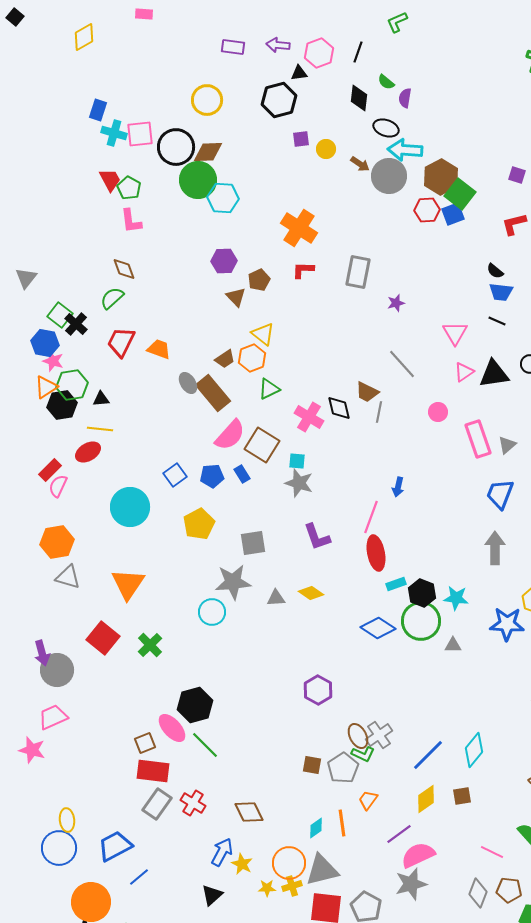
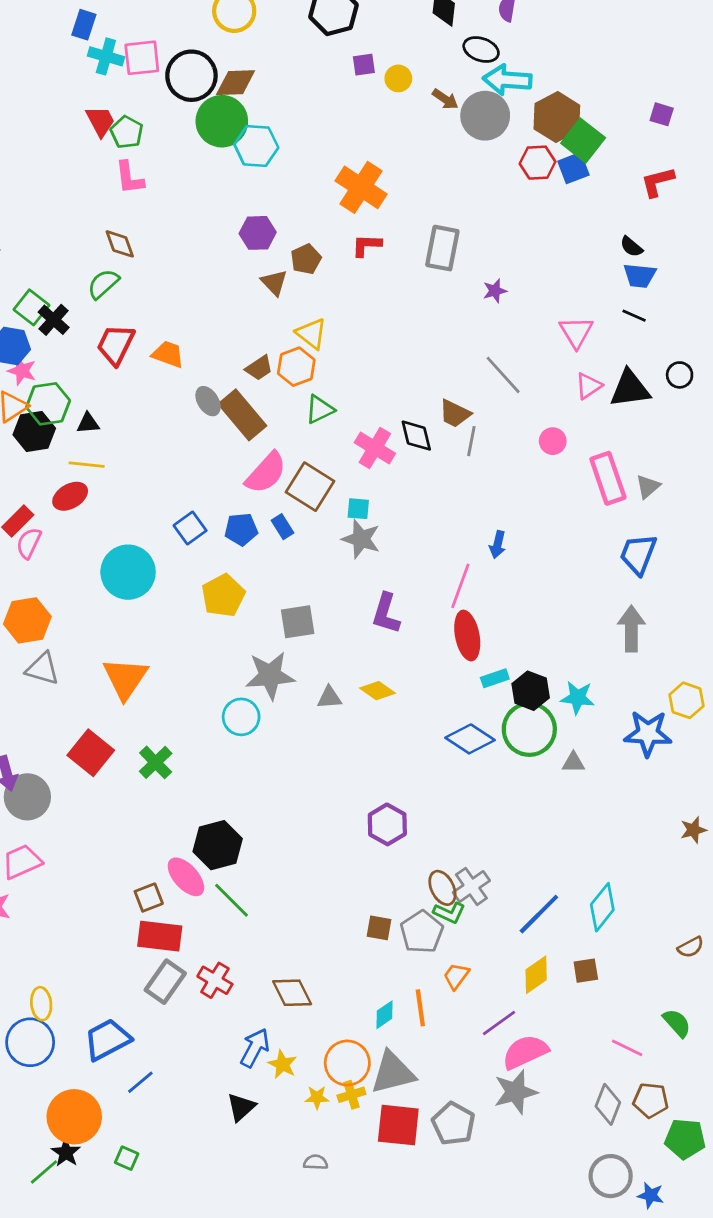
purple L-shape: (317, 537) -> (386, 613), turned 36

